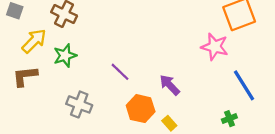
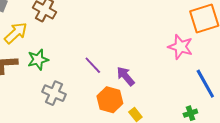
green star: (65, 56) -> (38, 60), moved
purple arrow: (170, 85) -> (126, 76), moved

